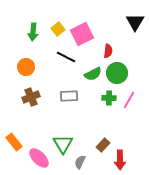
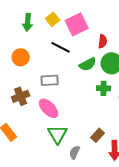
gray rectangle: (69, 96) -> (50, 80), moved
brown cross: (31, 97) -> (21, 96), moved
pink ellipse: (39, 158) -> (49, 108), moved

